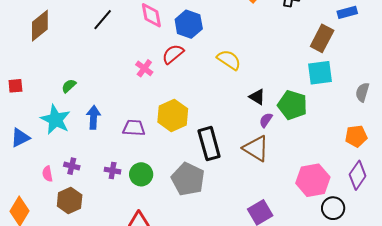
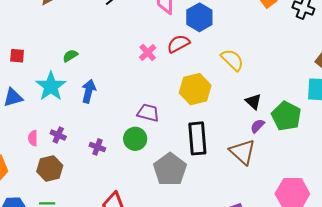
red square: (15, 86) -> (17, 56), moved
yellow hexagon: (173, 115) -> (195, 89), moved
purple trapezoid: (134, 128) -> (148, 113), moved
green circle: (141, 174) -> (135, 139), moved

